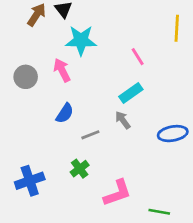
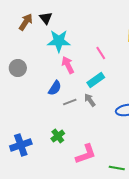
pink arrow: (62, 70) -> (68, 65), moved
blue semicircle: (65, 113) -> (55, 88), moved
gray line: (90, 135) -> (70, 102), moved

